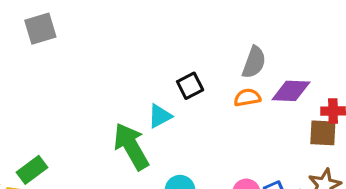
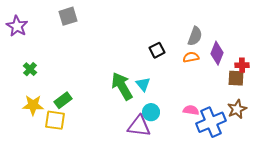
purple diamond: (291, 91) -> (217, 53), turned -70
cyan triangle: (160, 116) -> (143, 84), moved, turned -42

